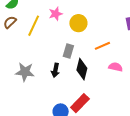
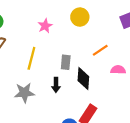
yellow circle: (78, 23) -> (80, 17), moved
yellow line: (34, 26) -> (31, 58), moved

